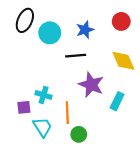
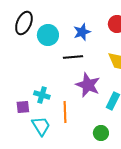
green circle: (79, 134) -> (101, 133), moved

